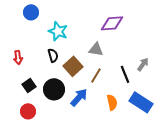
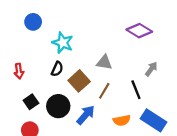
purple diamond: (112, 23) -> (139, 31), moved, turned 35
black semicircle: (53, 55) -> (57, 69), turned 40
gray arrow: (143, 64) -> (151, 69), moved
orange semicircle: (112, 102) -> (122, 120), turned 91

